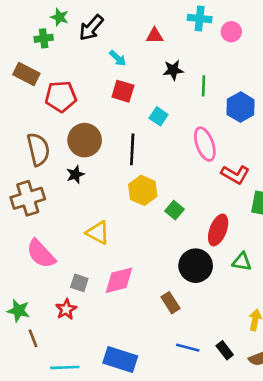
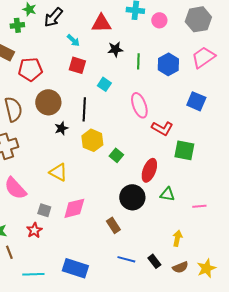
red triangle: (155, 36) -> (101, 23), size x1.5
blue hexagon: (241, 107) -> (168, 64), moved
black star: (75, 174) -> (61, 128), moved

